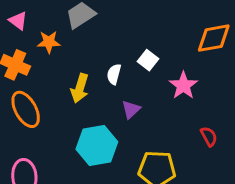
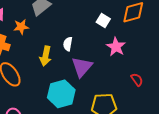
white square: (148, 60) -> (103, 21), moved
purple triangle: (131, 110) -> (82, 67), size x1.6

